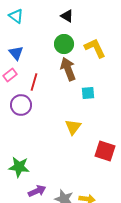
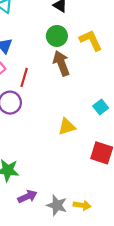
cyan square: (88, 93) -> (101, 107), moved, turned -32
yellow triangle: (73, 127) -> (67, 127), turned 36

